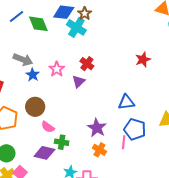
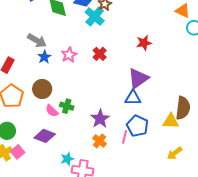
red star: (143, 59) -> (144, 43), moved
purple triangle: (79, 81) -> (138, 78), moved, size x1.6
green cross: (62, 142) -> (67, 106), moved

